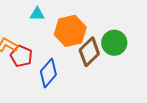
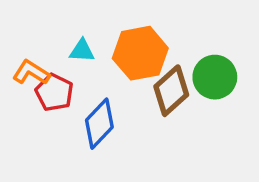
cyan triangle: (37, 14) -> (82, 51), moved

